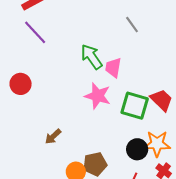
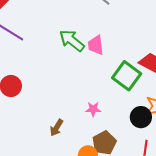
pink star: (98, 96) -> (93, 109), moved, size x0.6
green square: (135, 106) -> (127, 76), turned 36

